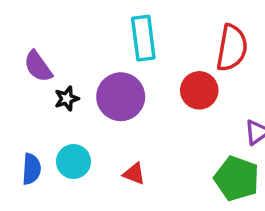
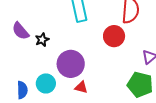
purple circle: (121, 97) -> (71, 64), moved
black star: (67, 99) -> (42, 40), moved

